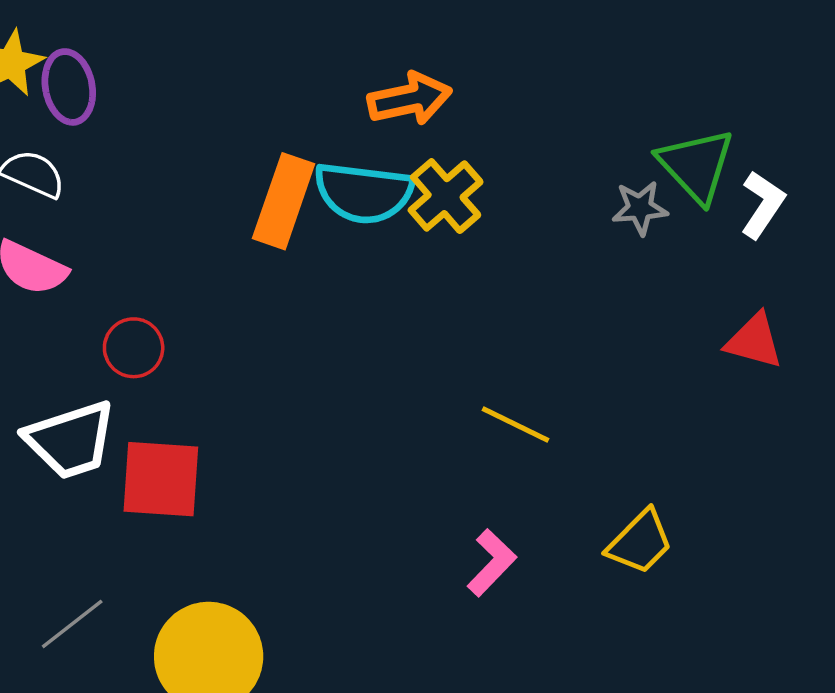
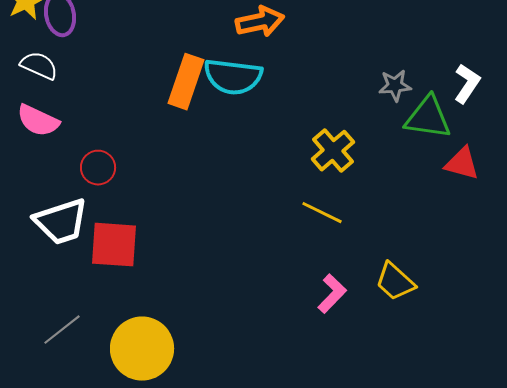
green triangle: (696, 165) -> (428, 118), moved, turned -39
yellow cross: (446, 196) -> (333, 151), moved
yellow trapezoid: (640, 542) -> (395, 282), turned 87
pink L-shape: (492, 563) -> (332, 294), moved

